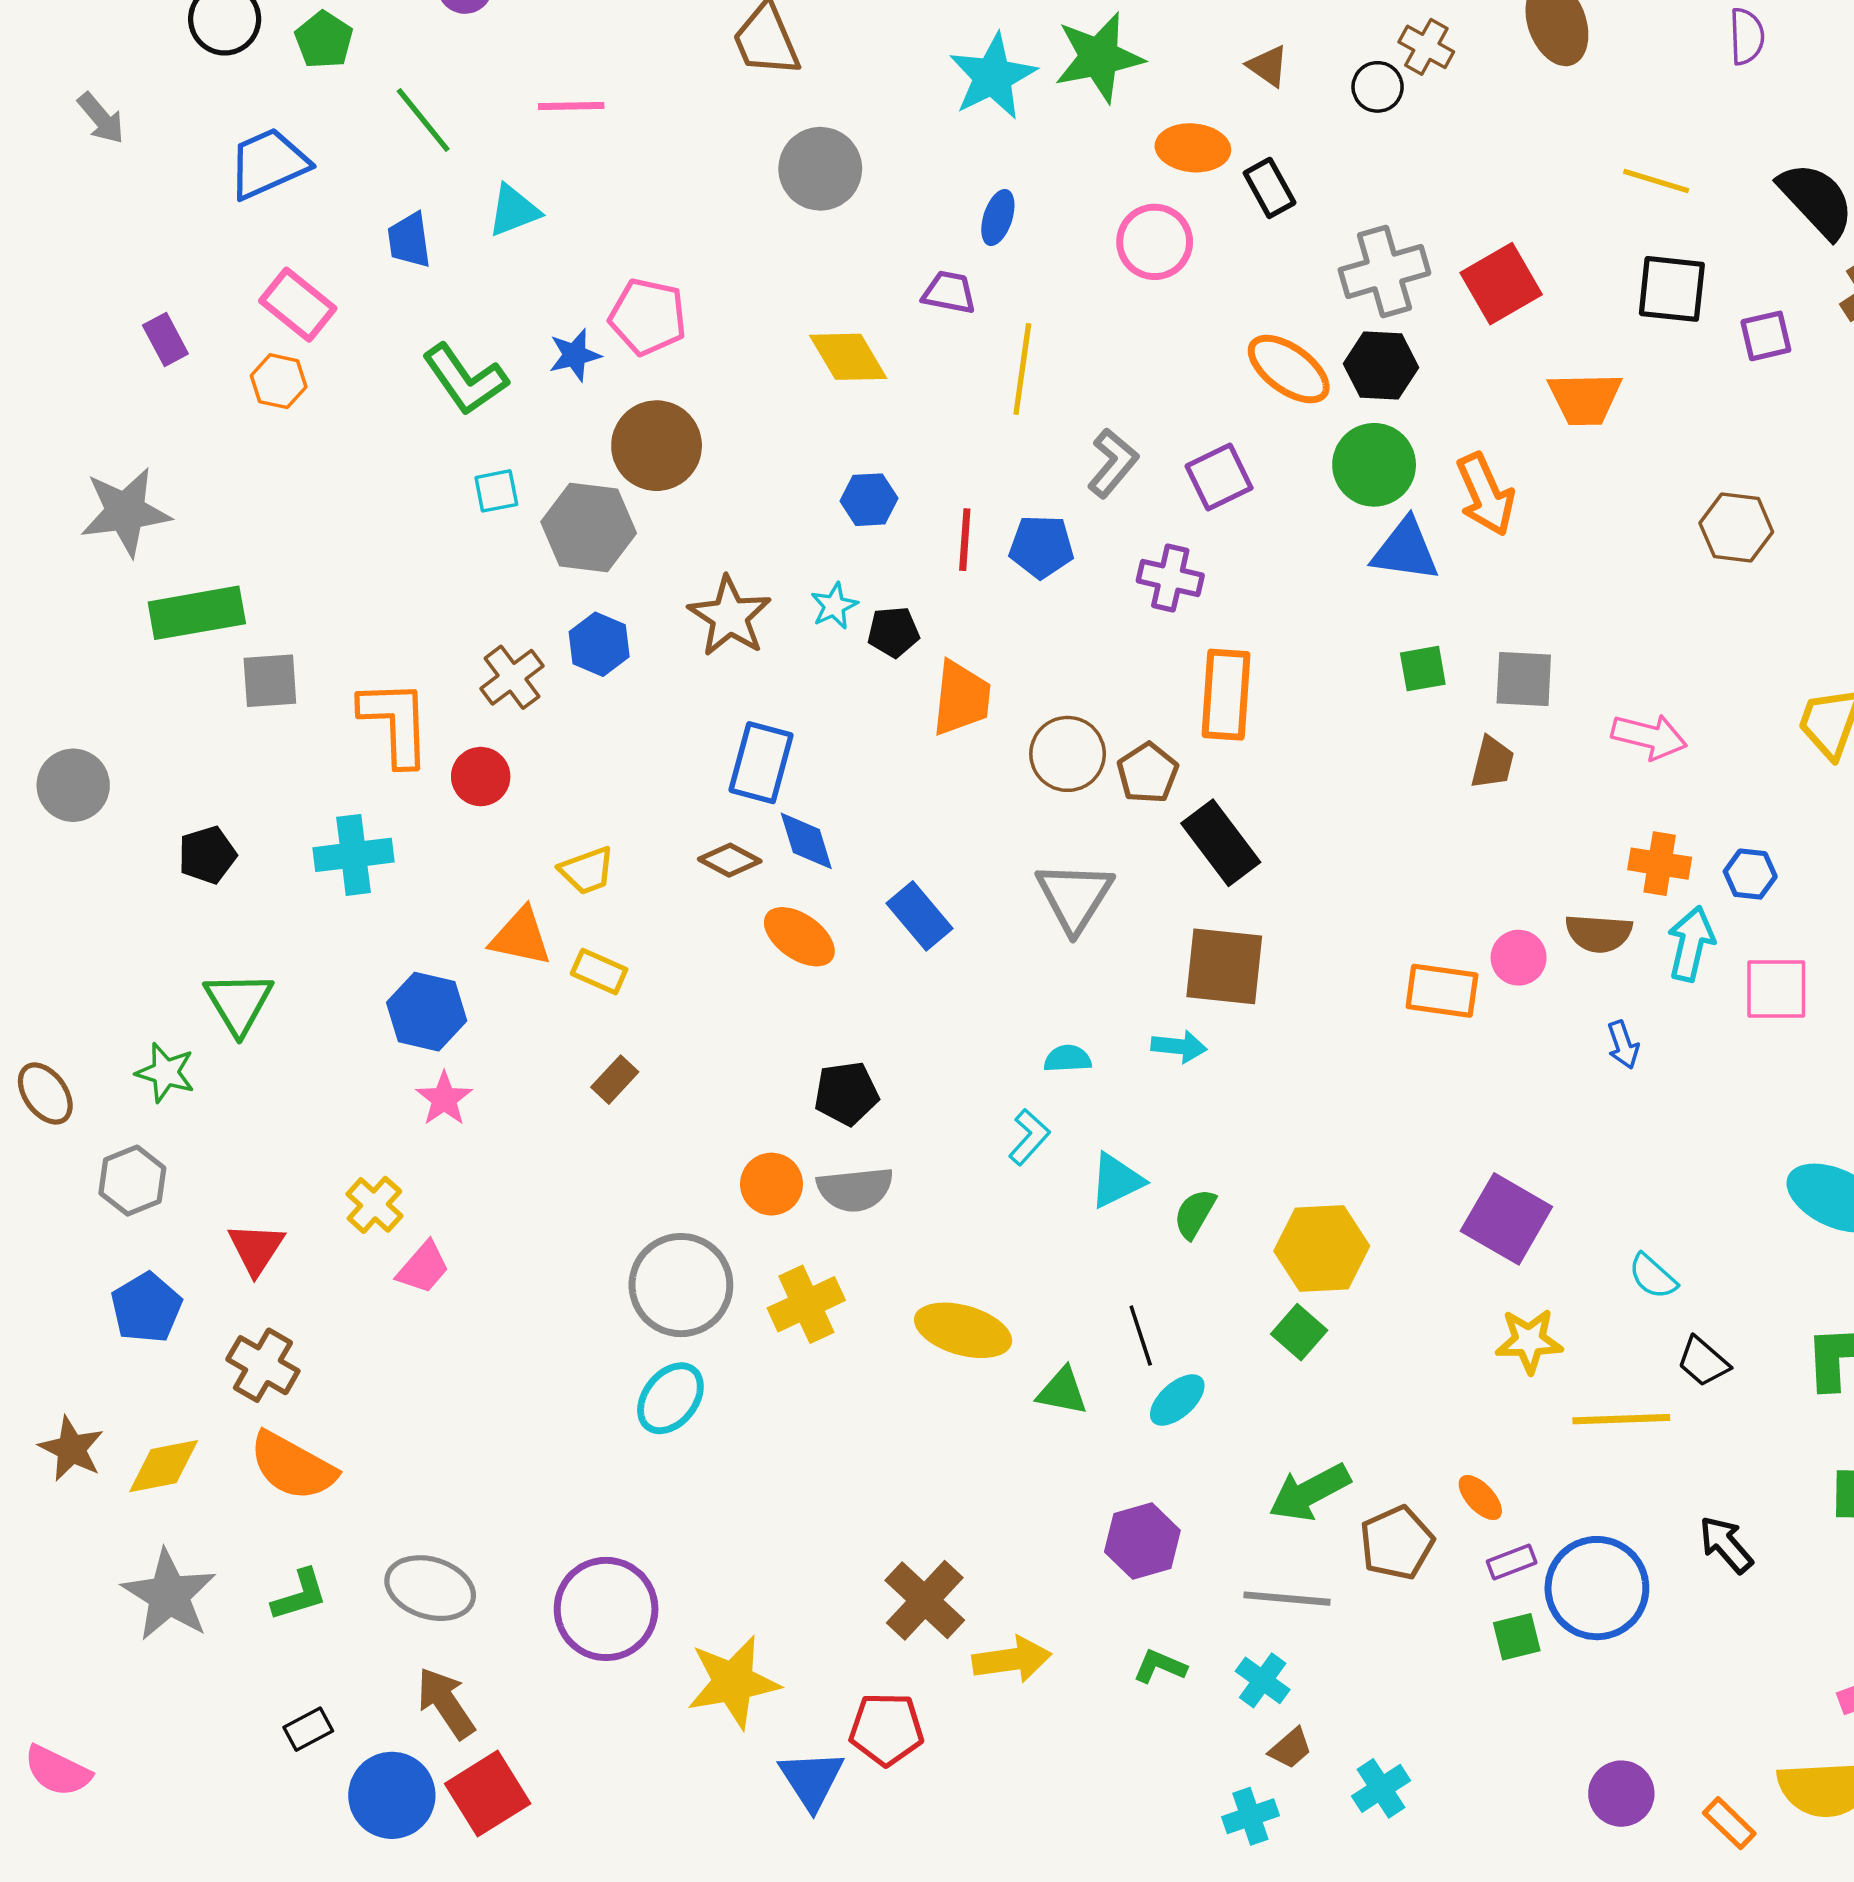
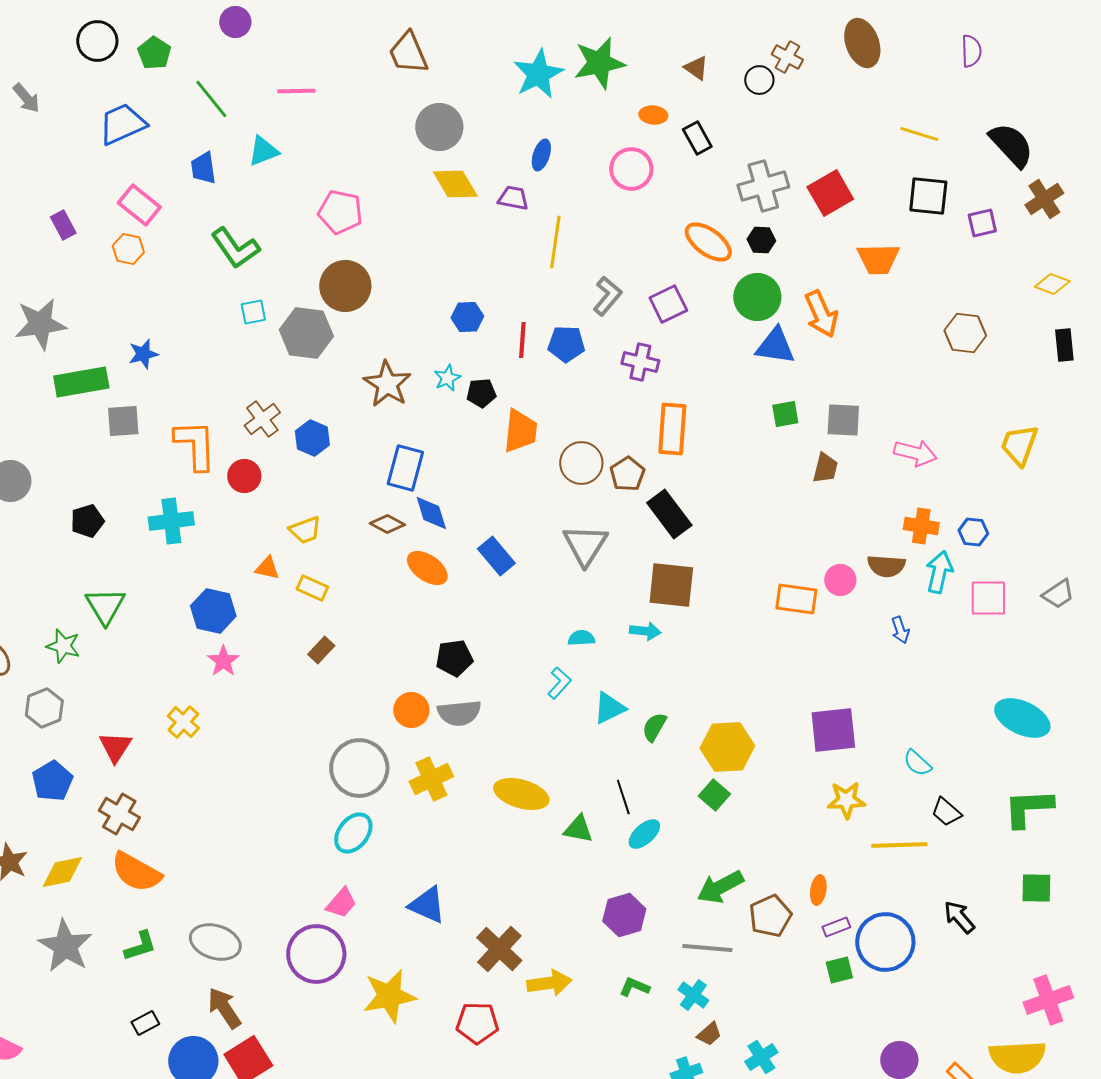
orange ellipse: (1193, 148) -> (653, 115), size x0.7
blue star: (575, 355) -> (143, 354), moved
yellow diamond: (848, 357) -> (455, 184), moved
black hexagon: (1381, 366) -> (761, 240), size x0.7
blue hexagon: (599, 644) -> (312, 438), moved
orange triangle: (521, 937) -> (267, 568), size x0.7
purple square: (1506, 1219) -> (833, 730), turned -36
pink trapezoid: (423, 1268) -> (341, 903), moved
orange ellipse: (1480, 1498) -> (818, 890), turned 52
blue triangle: (812, 1780) -> (427, 905), moved, turned -33

